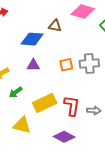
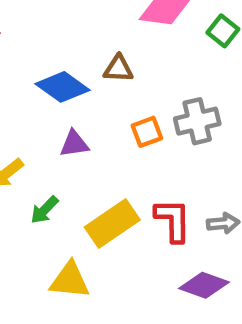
brown triangle: (55, 26) -> (118, 69), moved
blue diamond: (32, 39) -> (63, 87), turned 40
purple diamond: (64, 137) -> (204, 285), moved

